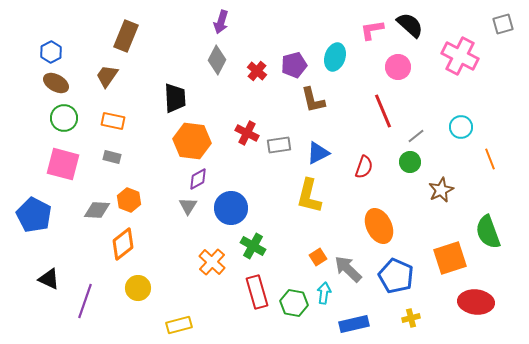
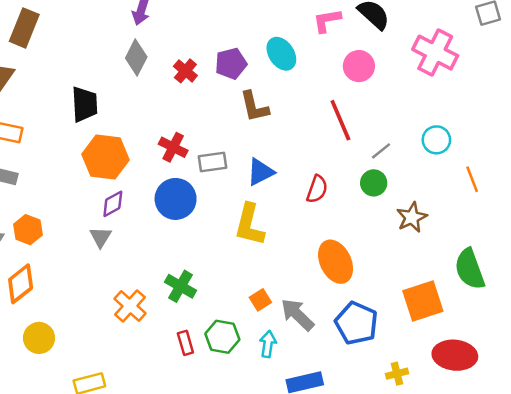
cyan ellipse: (335, 57) -> (281, 54), turned -52
blue circle: (231, 208) -> (176, 199), moved
red rectangle: (257, 292) -> (185, 343), size x0.6
green hexagon: (294, 303) -> (222, 337), moved
yellow cross: (411, 318) -> (397, 374), moved

